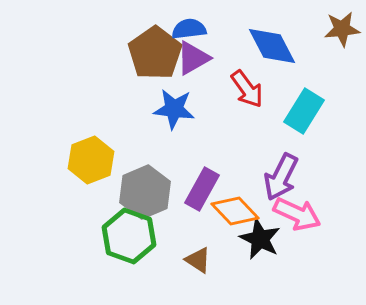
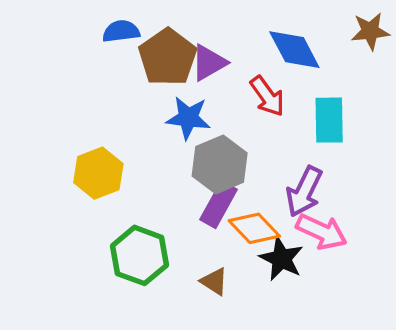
blue semicircle: (189, 29) -> (121, 31), moved
cyan rectangle: (304, 111) -> (329, 120), turned -33
gray hexagon: (145, 192) -> (220, 164), moved

